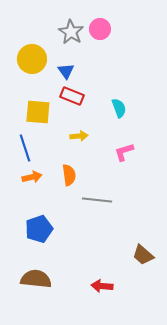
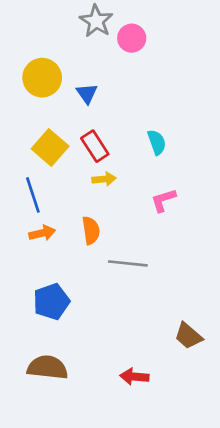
gray star: (71, 32) -> (96, 21), moved
red rectangle: (72, 96) -> (95, 146), moved, turned 35
yellow square: (38, 112) -> (50, 147), turned 36

